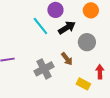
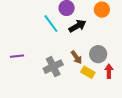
gray circle: (87, 42) -> (98, 54), moved
yellow rectangle: (83, 84) -> (88, 72), moved

